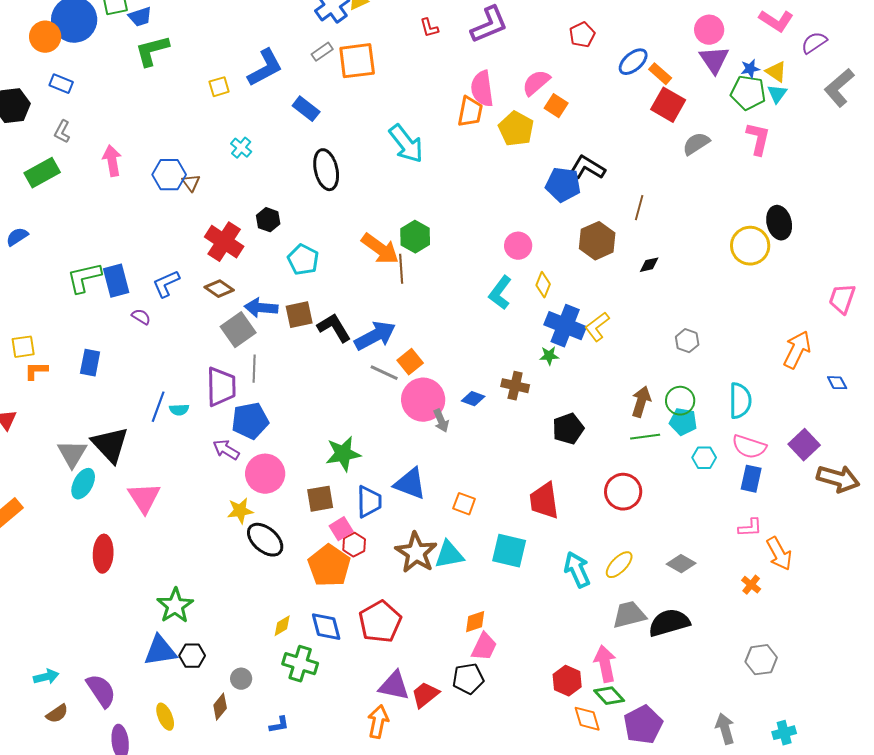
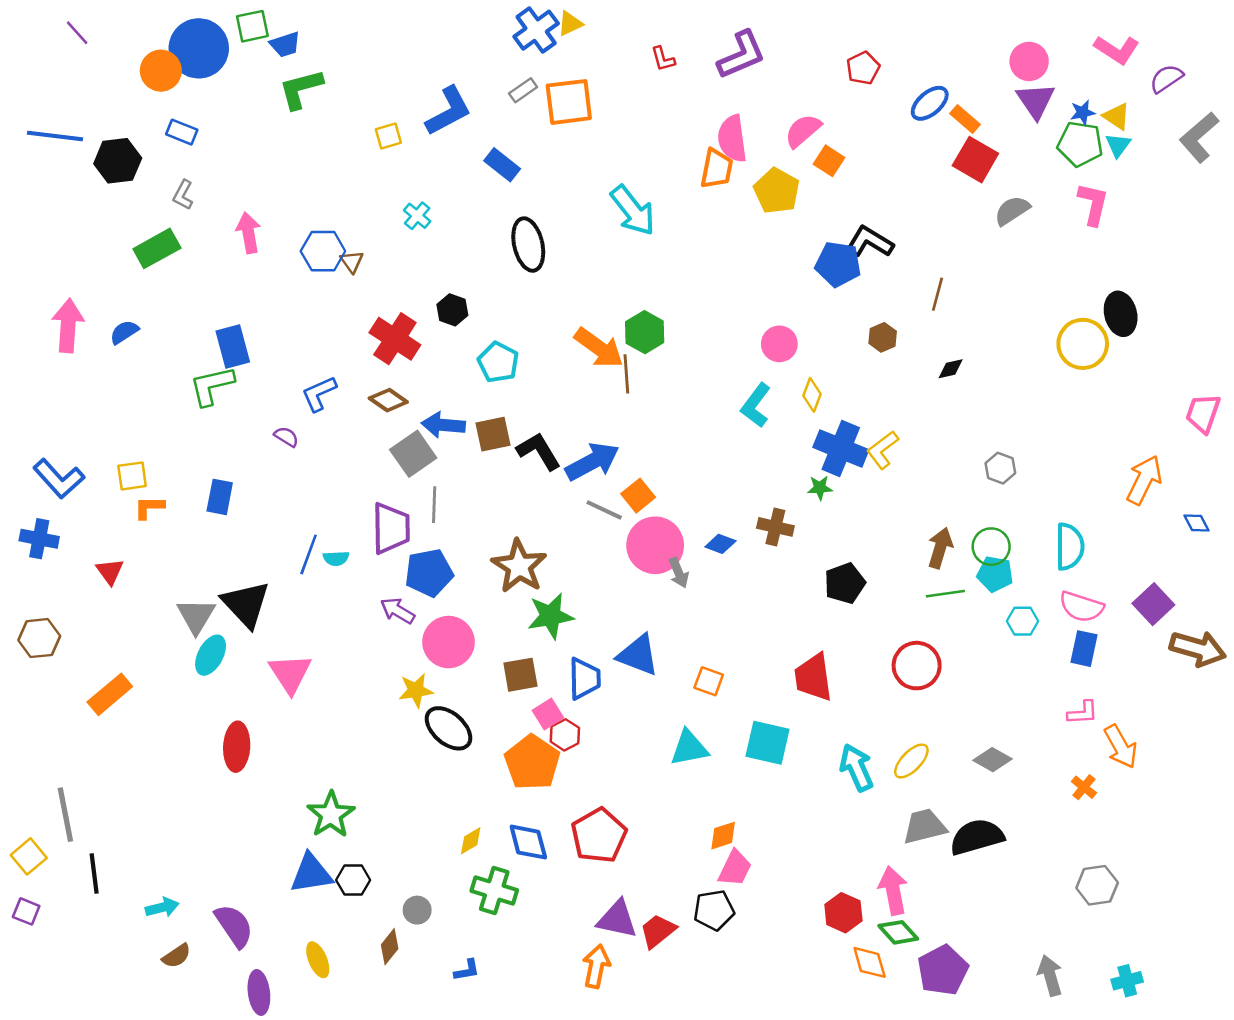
brown hexagon: (597, 241) -> (883, 337), size x0.6
blue rectangle: (116, 281) -> (233, 347), moved
brown star: (416, 553) -> (519, 566), moved

